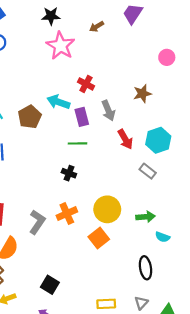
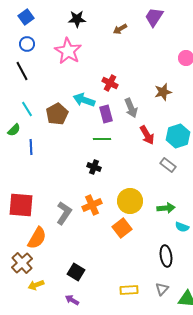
pink star: (60, 46) -> (68, 51), moved

